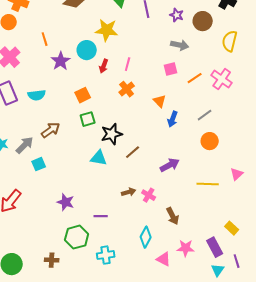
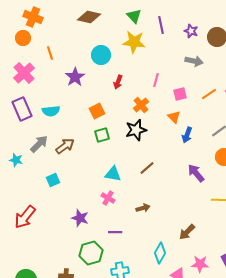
yellow star: (107, 30) -> (134, 42), moved
orange line: (45, 39) -> (50, 53), moved
cyan circle: (87, 50) -> (101, 55), moved
pink line: (128, 64) -> (156, 80), moved
pink square: (171, 69) -> (180, 94), moved
black star: (112, 134) -> (136, 130), moved
gray arrow: (25, 145) -> (39, 144), moved
purple arrow: (170, 165) -> (196, 173), moved, turned -102
pink cross: (149, 195) -> (108, 198), moved
brown arrow: (173, 216) -> (187, 232), turned 72

